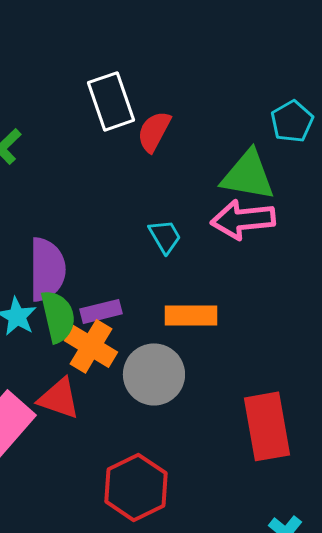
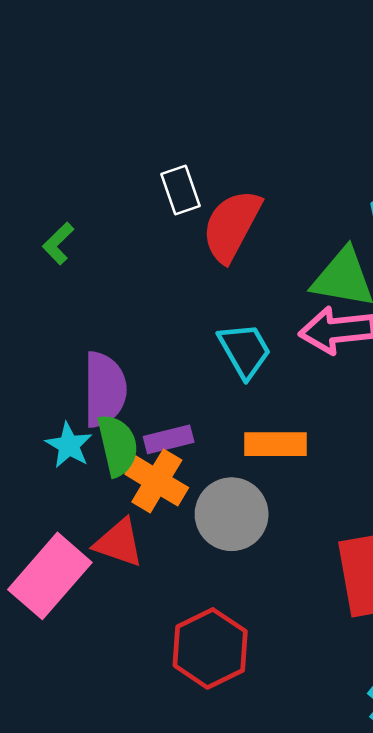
white rectangle: (111, 101) -> (181, 190), size x0.7
red semicircle: (154, 131) -> (232, 226), size x1.5
cyan trapezoid: (165, 236) -> (245, 350), size x1.4

